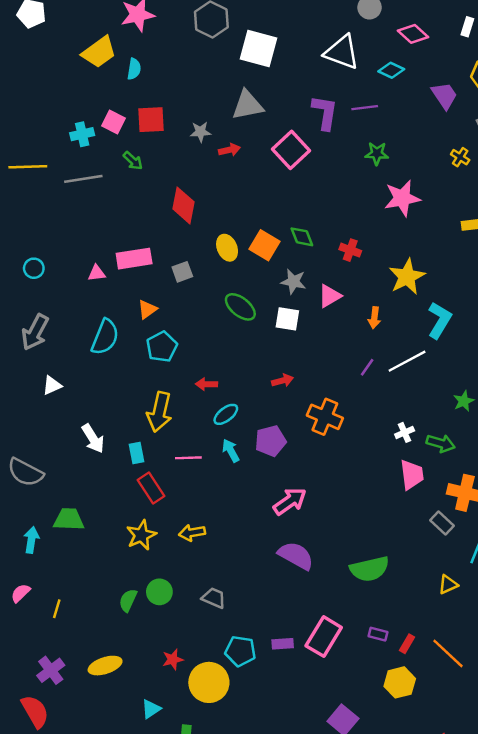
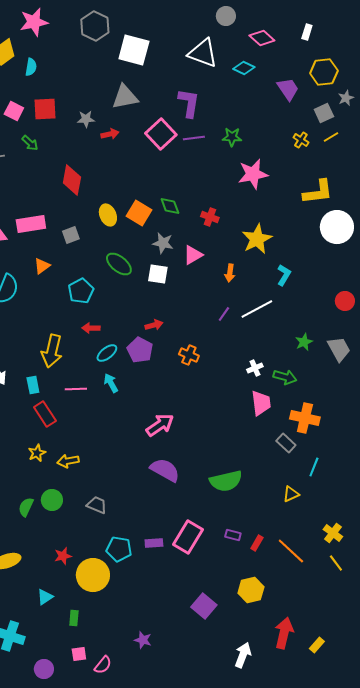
purple line: (365, 108) -> (194, 138), moved
cyan L-shape: (440, 320) -> (284, 275), size x0.7
cyan pentagon: (162, 347) -> (81, 291), moved
orange cross: (325, 417) -> (189, 355), size x0.7
purple pentagon: (271, 441) -> (140, 350), moved, turned -30
yellow arrow: (192, 533) -> (68, 461), moved
yellow star: (141, 535) -> (37, 453), size x0.7
yellow hexagon: (400, 682) -> (251, 590), moved

